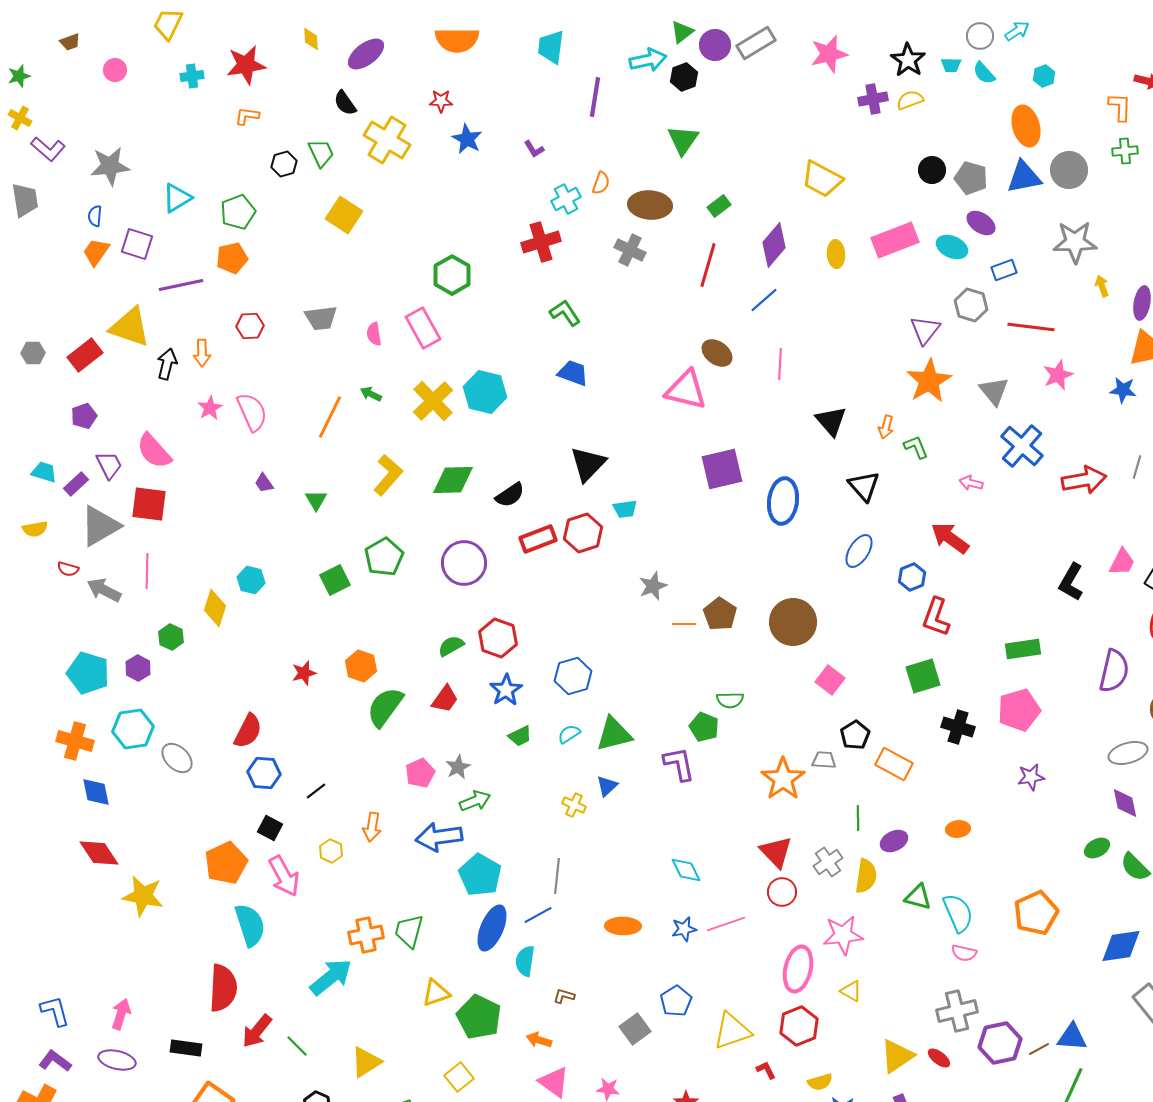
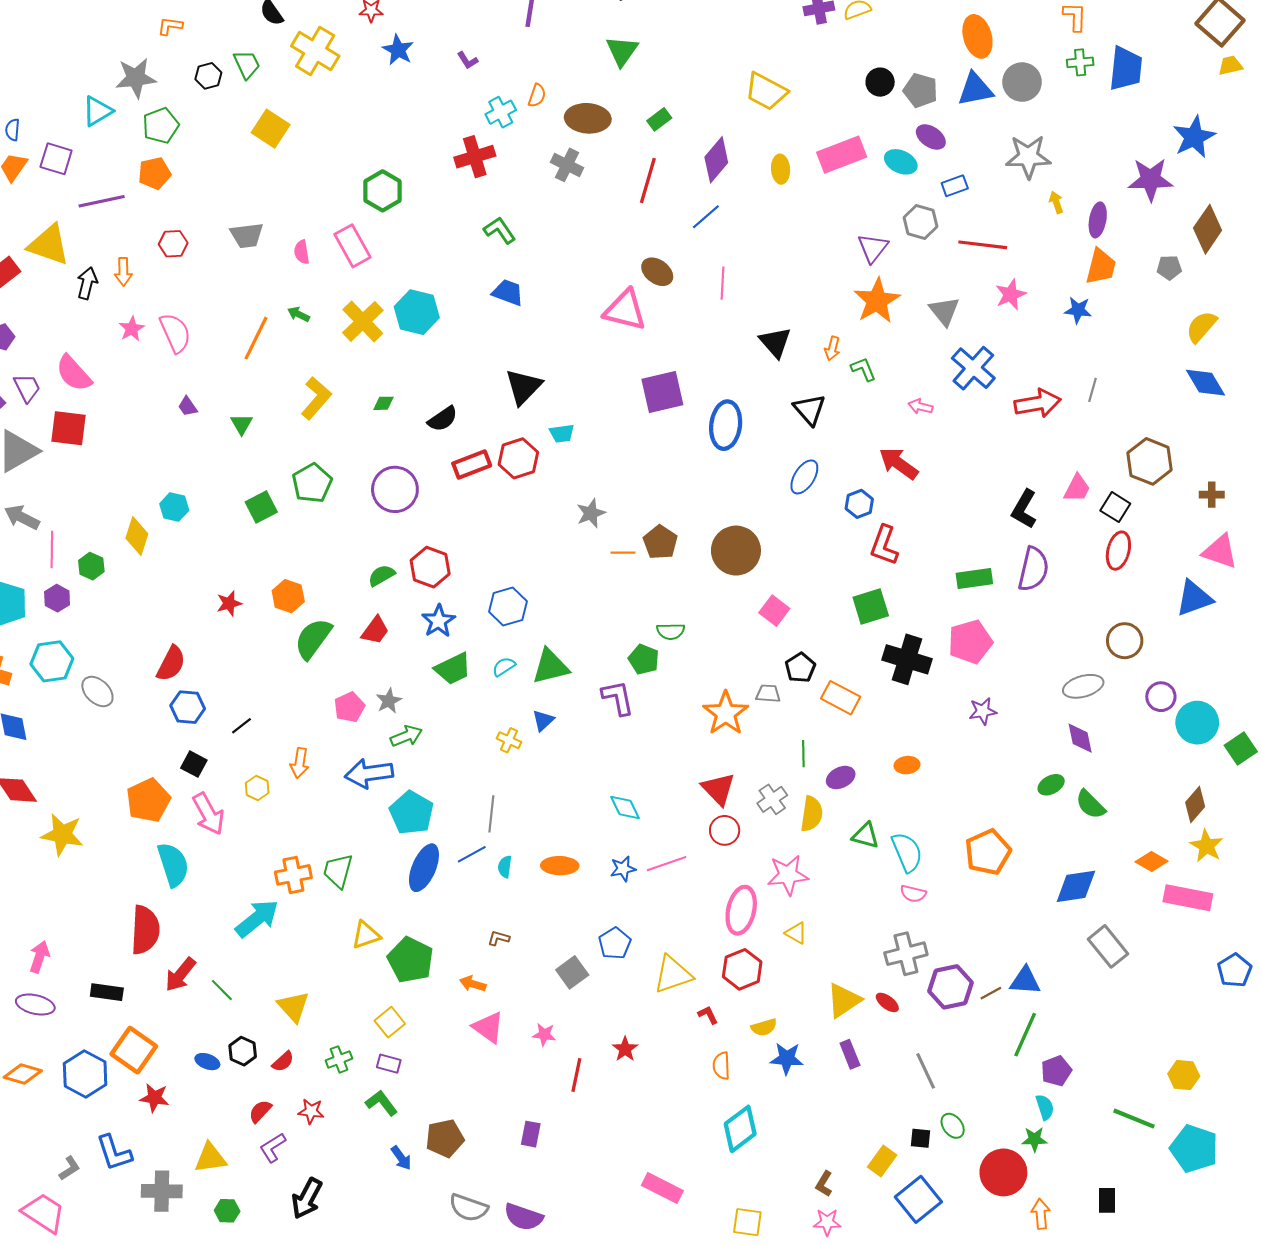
gray star: (110, 166) -> (136, 78), moved
green diamond: (453, 480) -> (384, 403), size x0.5
pink line: (147, 571) -> (52, 549), moved
purple semicircle: (1114, 671) -> (1033, 569), moved
black cross: (958, 727) -> (907, 659), size x1.4
green trapezoid: (520, 736) -> (453, 669), size x1.5
cyan semicircle: (525, 961) -> (505, 867), moved, size x0.7
yellow triangle: (366, 1062) -> (293, 1007), turned -40

